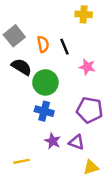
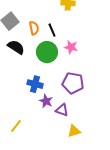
green circle: (45, 82) -> (47, 52), moved
purple star: (53, 141) -> (46, 101), moved
yellow line: (22, 161) -> (16, 126), turned -40

